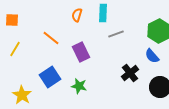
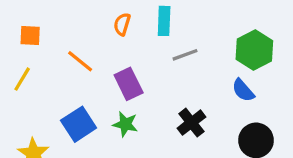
orange square: (12, 20) -> (30, 35), moved
black cross: (130, 73) -> (191, 123), moved
green star: (79, 86) -> (125, 124), moved

